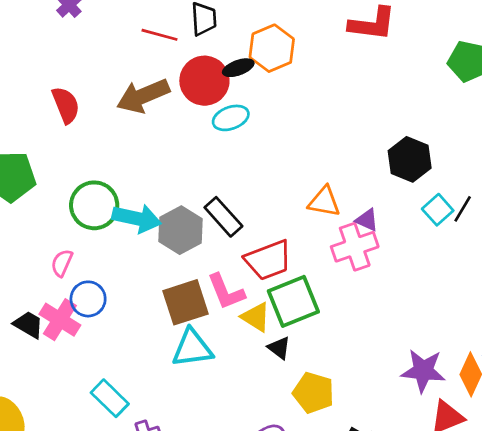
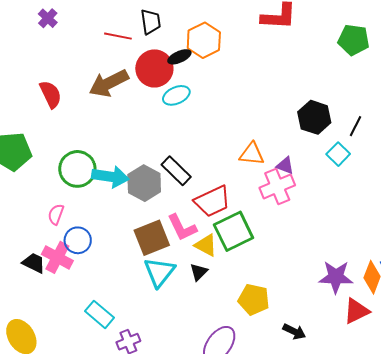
black line: (463, 209) -> (355, 126), moved
cyan triangle: (192, 348) -> (159, 272), turned -40
black triangle: (279, 348) -> (199, 272), moved, turned 42

